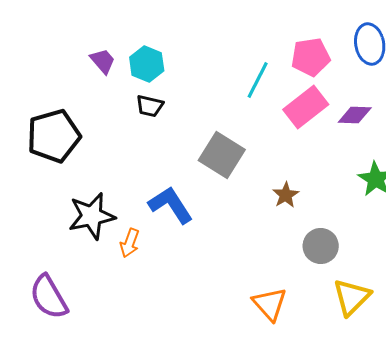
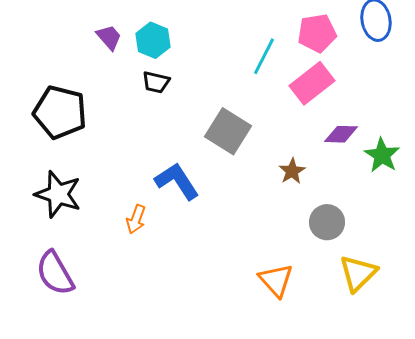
purple diamond: (355, 115) -> (341, 134), moved
black pentagon: (54, 136) -> (60, 112), turned 30
black star: (92, 216) -> (58, 194), moved, turned 30

